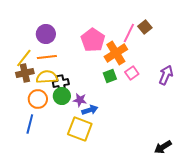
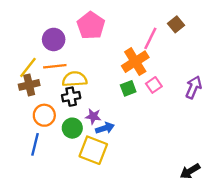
brown square: (145, 27) -> (176, 24), moved
pink pentagon: (93, 40) -> (91, 25), moved
yellow semicircle: (47, 77) -> (75, 79), moved
green circle: (62, 96) -> (72, 128), moved

